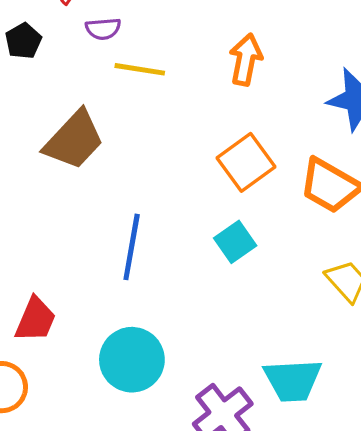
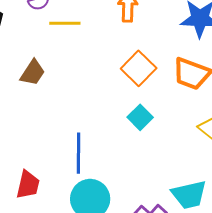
brown trapezoid: (74, 140) -> (33, 73), size x0.7
blue line: (132, 247) -> (79, 153), moved

